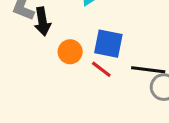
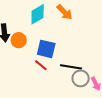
orange circle: (70, 52) -> (19, 40), moved

